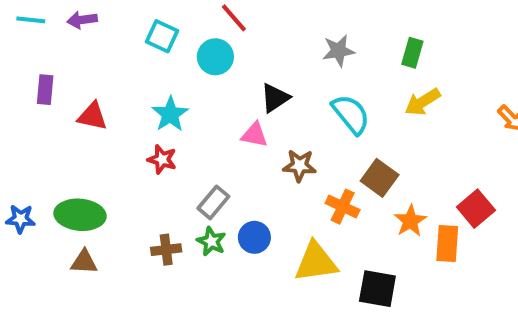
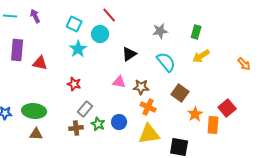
purple arrow: (82, 20) -> (35, 16), turned 72
purple rectangle: (45, 90) -> (17, 50), size x1.5
cyan star: (170, 114) -> (78, 49), moved
pink triangle: (254, 135) -> (119, 82), moved
gray rectangle: (213, 202) -> (85, 109), moved
orange cross: (343, 207) -> (148, 107), moved

